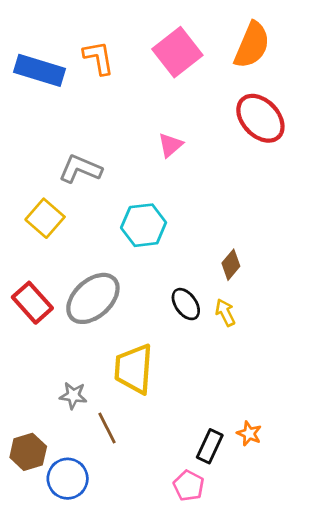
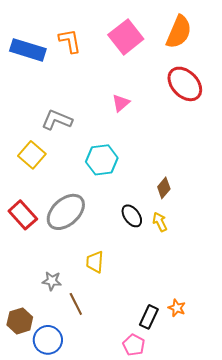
yellow trapezoid: (134, 369) -> (95, 262), size x0.6

